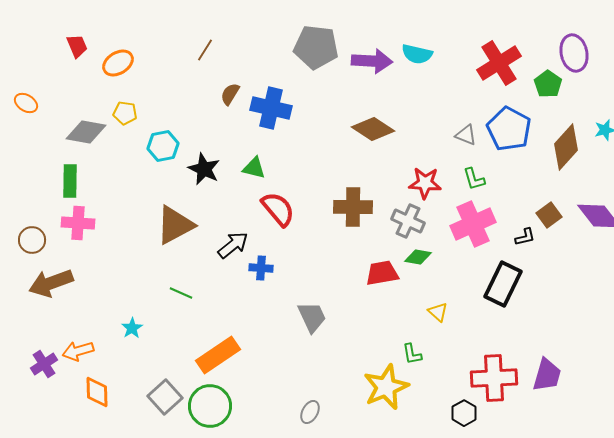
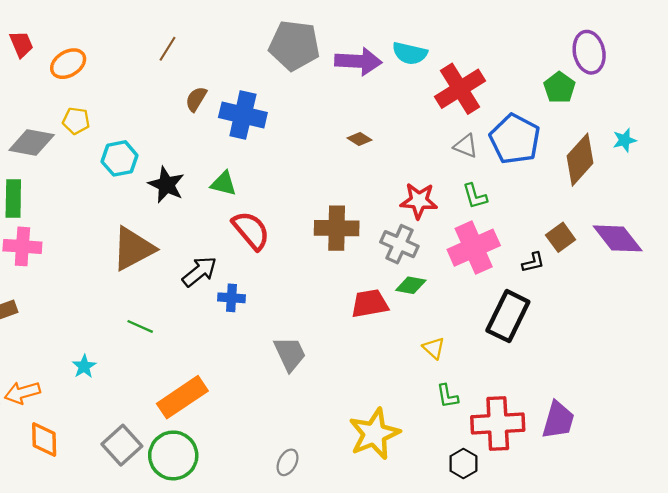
red cross: (499, 63) -> (460, 89), moved
brown diamond: (373, 129) -> (359, 139), size x0.5
green L-shape: (412, 354) -> (447, 396), moved

